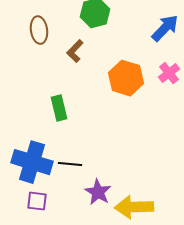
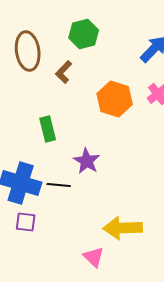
brown ellipse: (39, 30) -> (28, 51), size x1.4
purple star: (98, 192) -> (87, 161), moved

